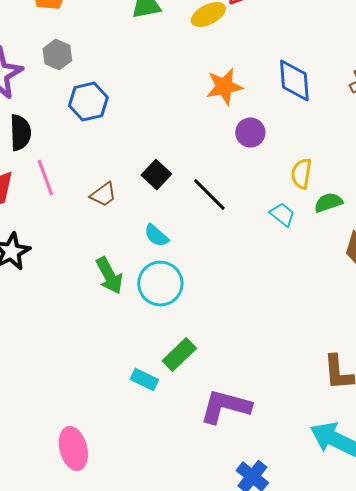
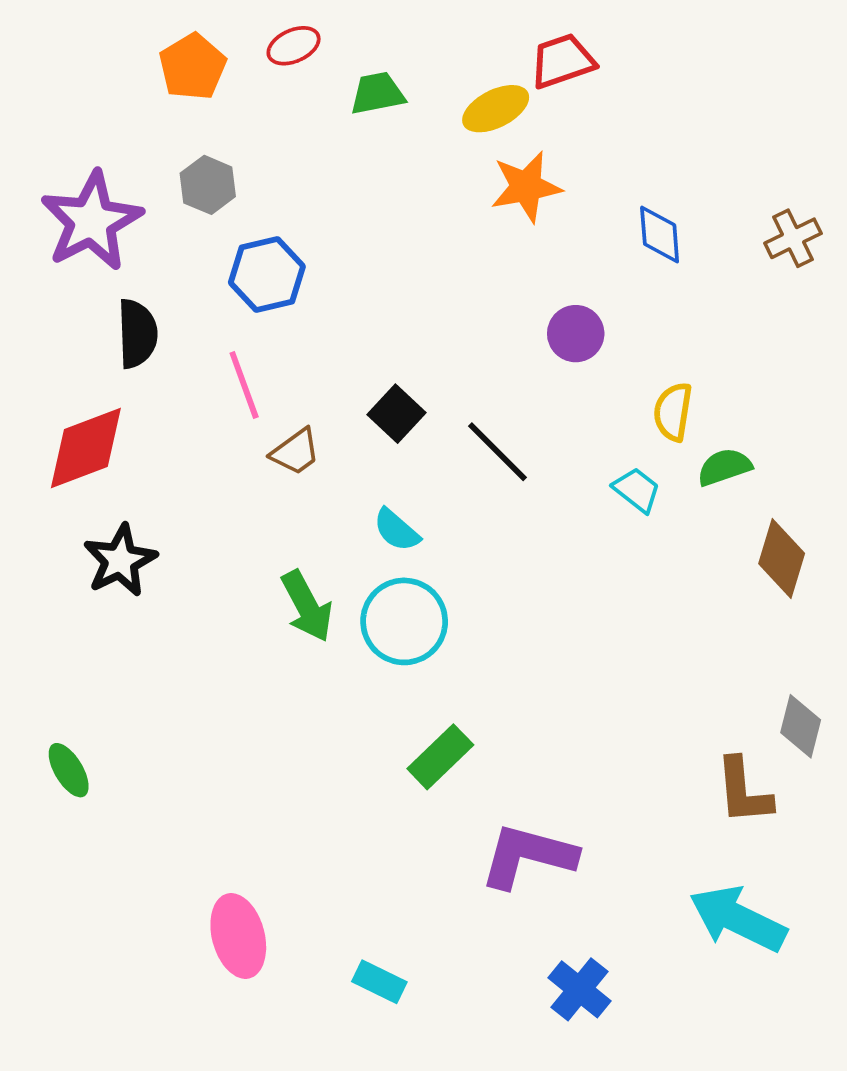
blue diamond: (294, 81) -> (660, 234), size x0.7
orange star: (224, 87) -> (526, 187), moved
pink line: (45, 178) -> (244, 385), moved
cyan rectangle: (144, 380) -> (379, 982), moved

